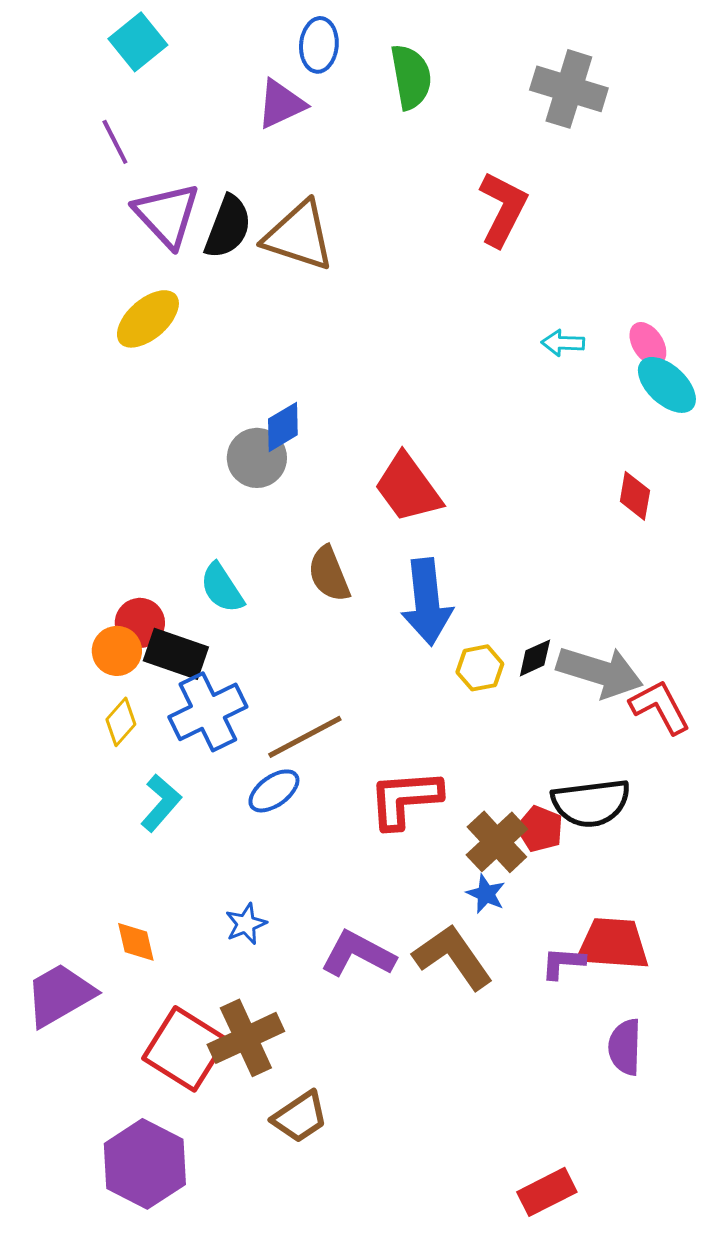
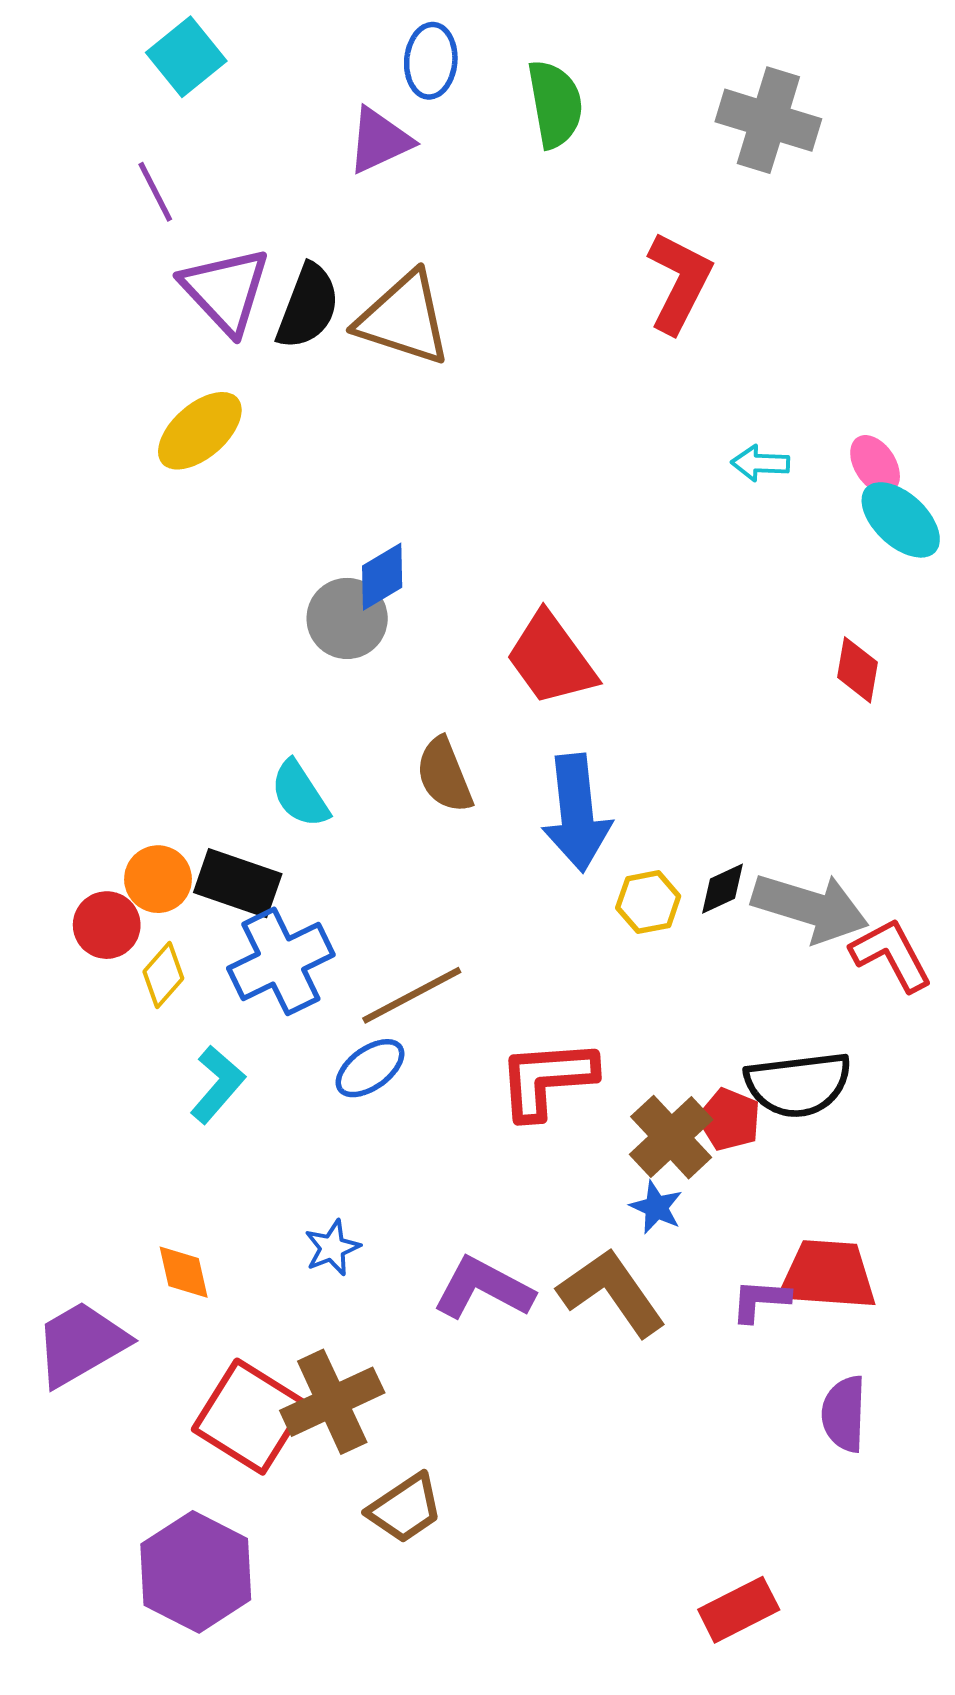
red circle: (140, 623) -> (107, 925), moved

